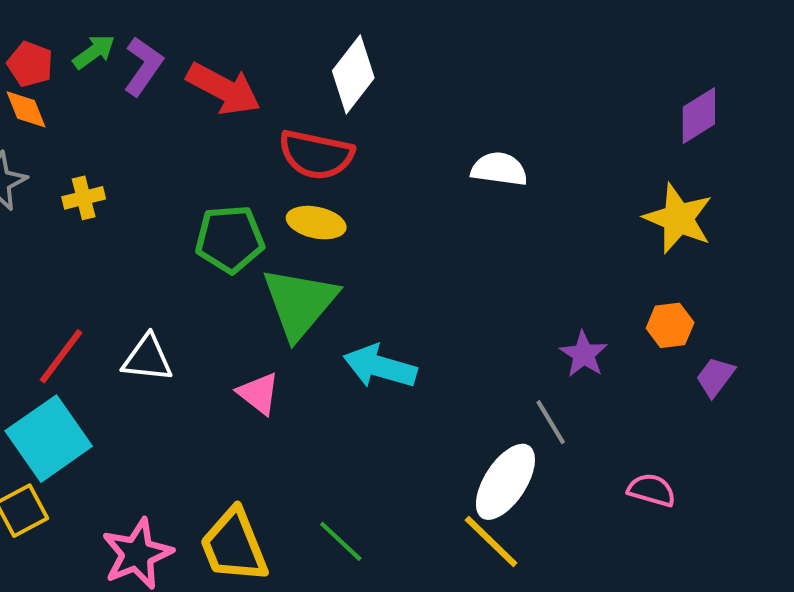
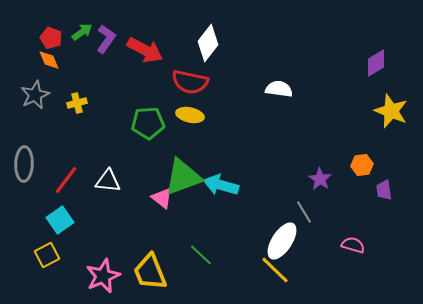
yellow star: (678, 218) -> (391, 111), moved
green triangle: (300, 303) -> (183, 177), moved, turned 30
purple trapezoid: (715, 377) -> (384, 190), turned -45
cyan square: (49, 439) -> (60, 220), size x0.7
green line: (341, 541) -> (201, 255), moved

